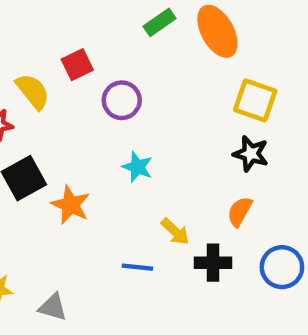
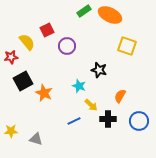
orange ellipse: (217, 31) -> (110, 15), turned -35
black star: (251, 154) -> (99, 70), moved
cyan star: (137, 167) -> (79, 86), moved
blue line: (137, 267) -> (74, 121), turned -32

